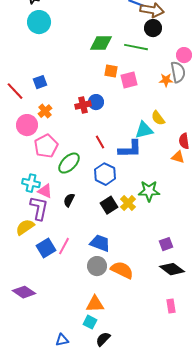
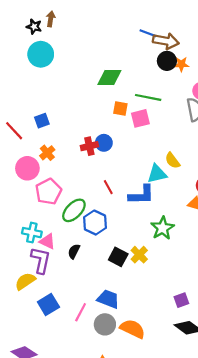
green line: (136, 47) -> (148, 97), moved
orange star: (166, 80) -> (181, 64), moved
blue hexagon: (105, 174) -> (95, 223), moved
green star: (149, 191) -> (162, 228), moved, turned -30
black square: (109, 205) -> (118, 257), turned -30
pink line: (64, 246) -> (81, 312), moved

